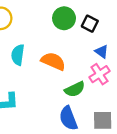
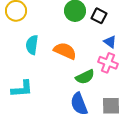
pink cross: (99, 74) -> (108, 63), turned -36

